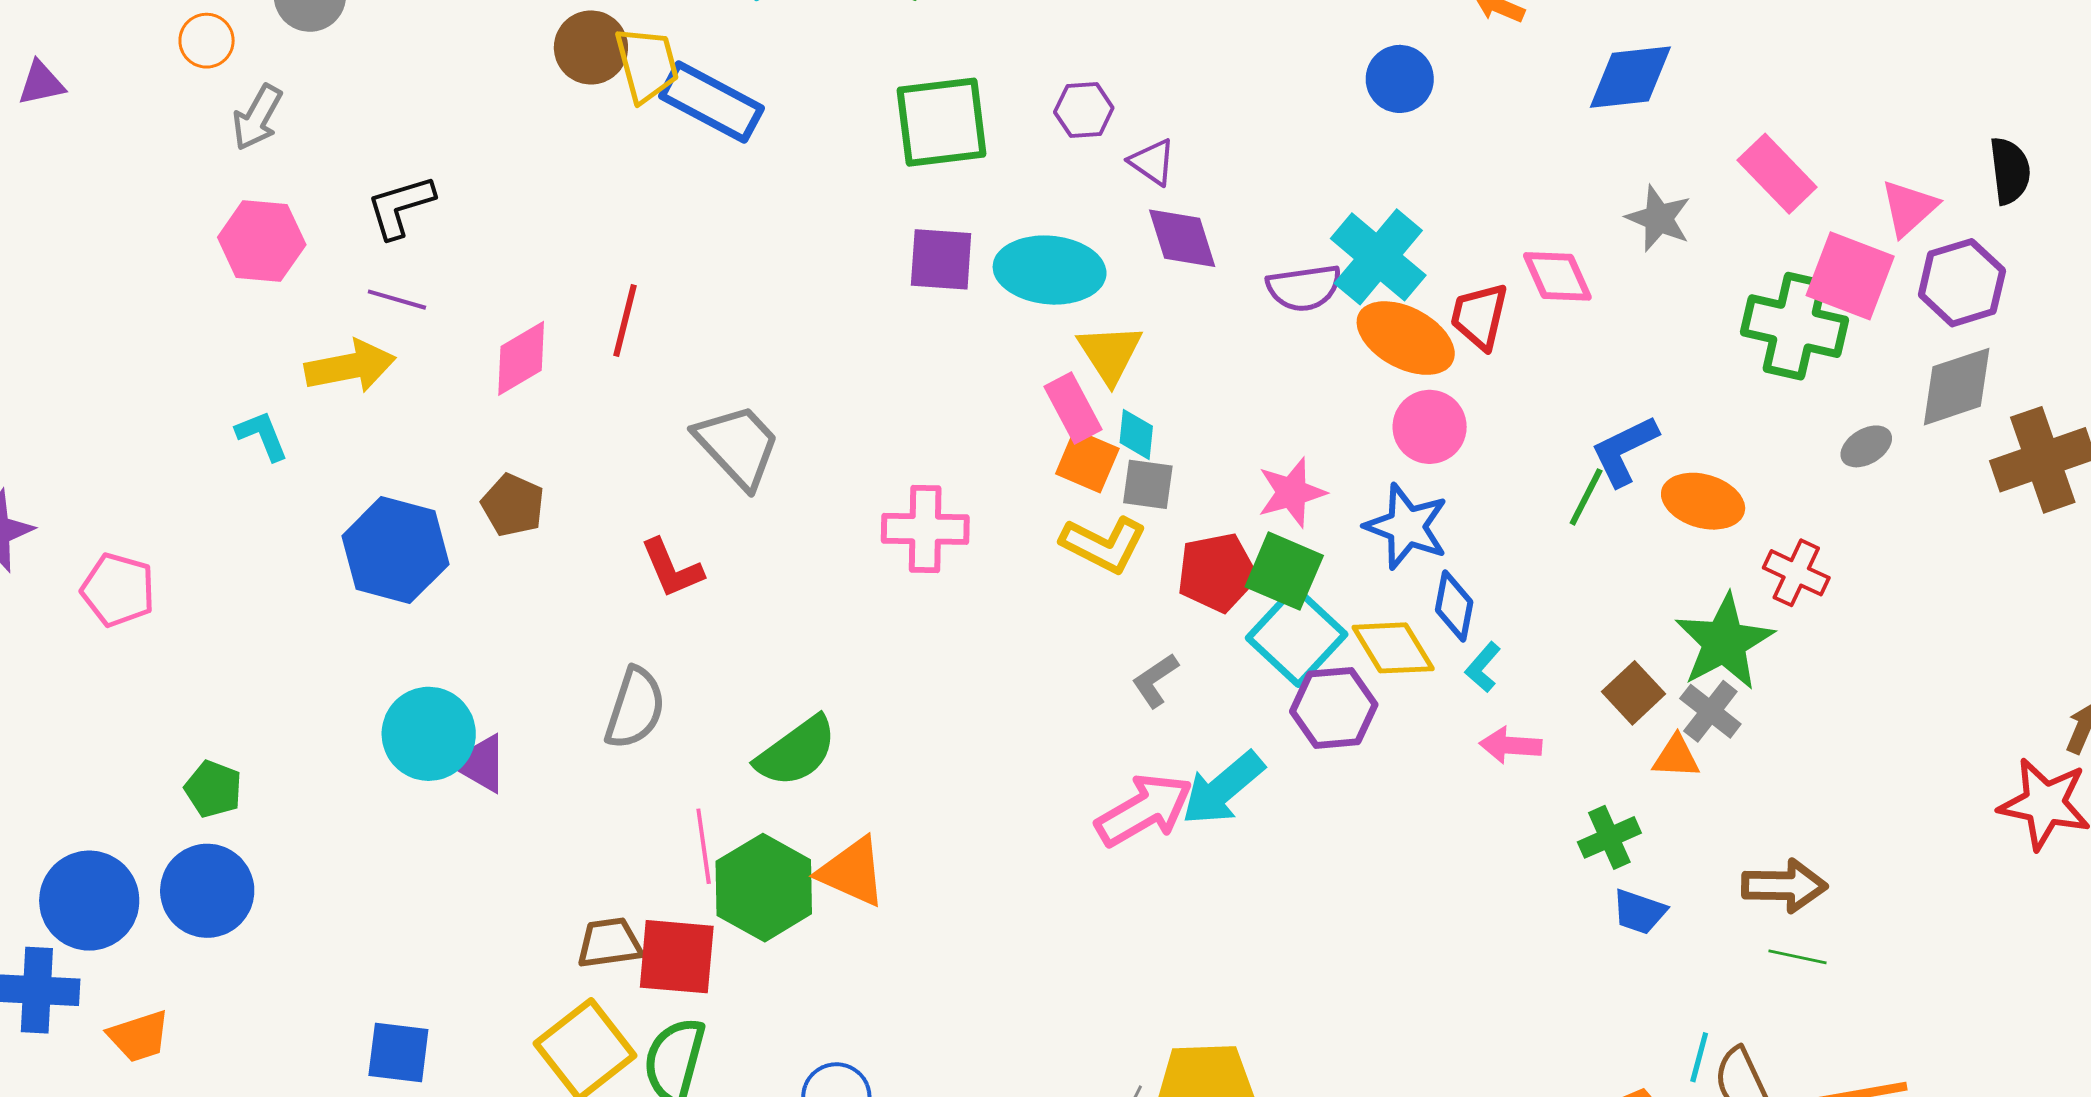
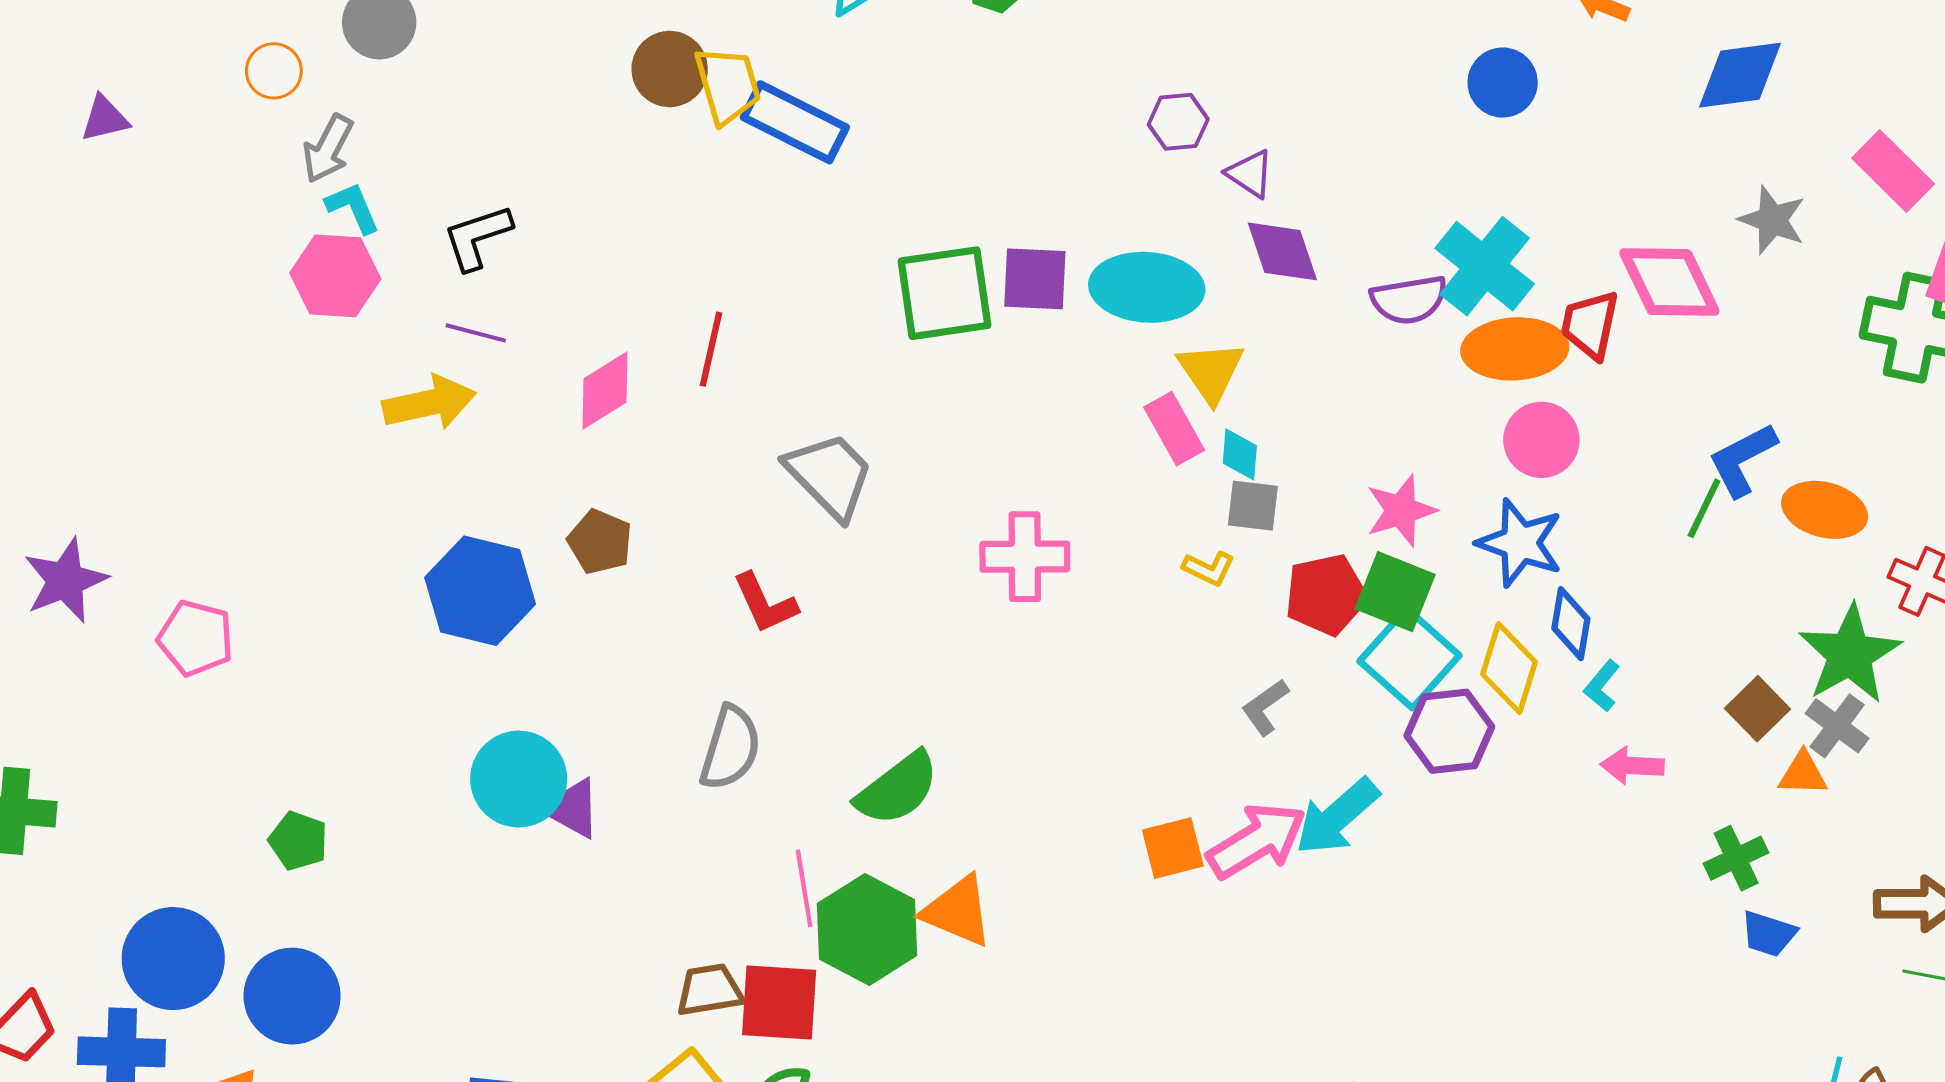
green square: (942, 122) -> (944, 293), moved
pink diamond: (1557, 276) -> (1669, 282), size x1.4
orange ellipse: (1406, 338) -> (1515, 349), turned -30
cyan L-shape: (262, 435) -> (353, 208), moved
orange square: (1087, 461) -> (1173, 848), moved, turned -36
yellow L-shape: (1104, 544) -> (1209, 568), size x0.6
yellow diamond: (1393, 648) -> (1509, 668), turned 50
blue circle: (207, 891) -> (292, 996), moved

